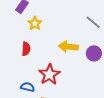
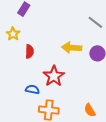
yellow star: (35, 23) -> (13, 34), moved

